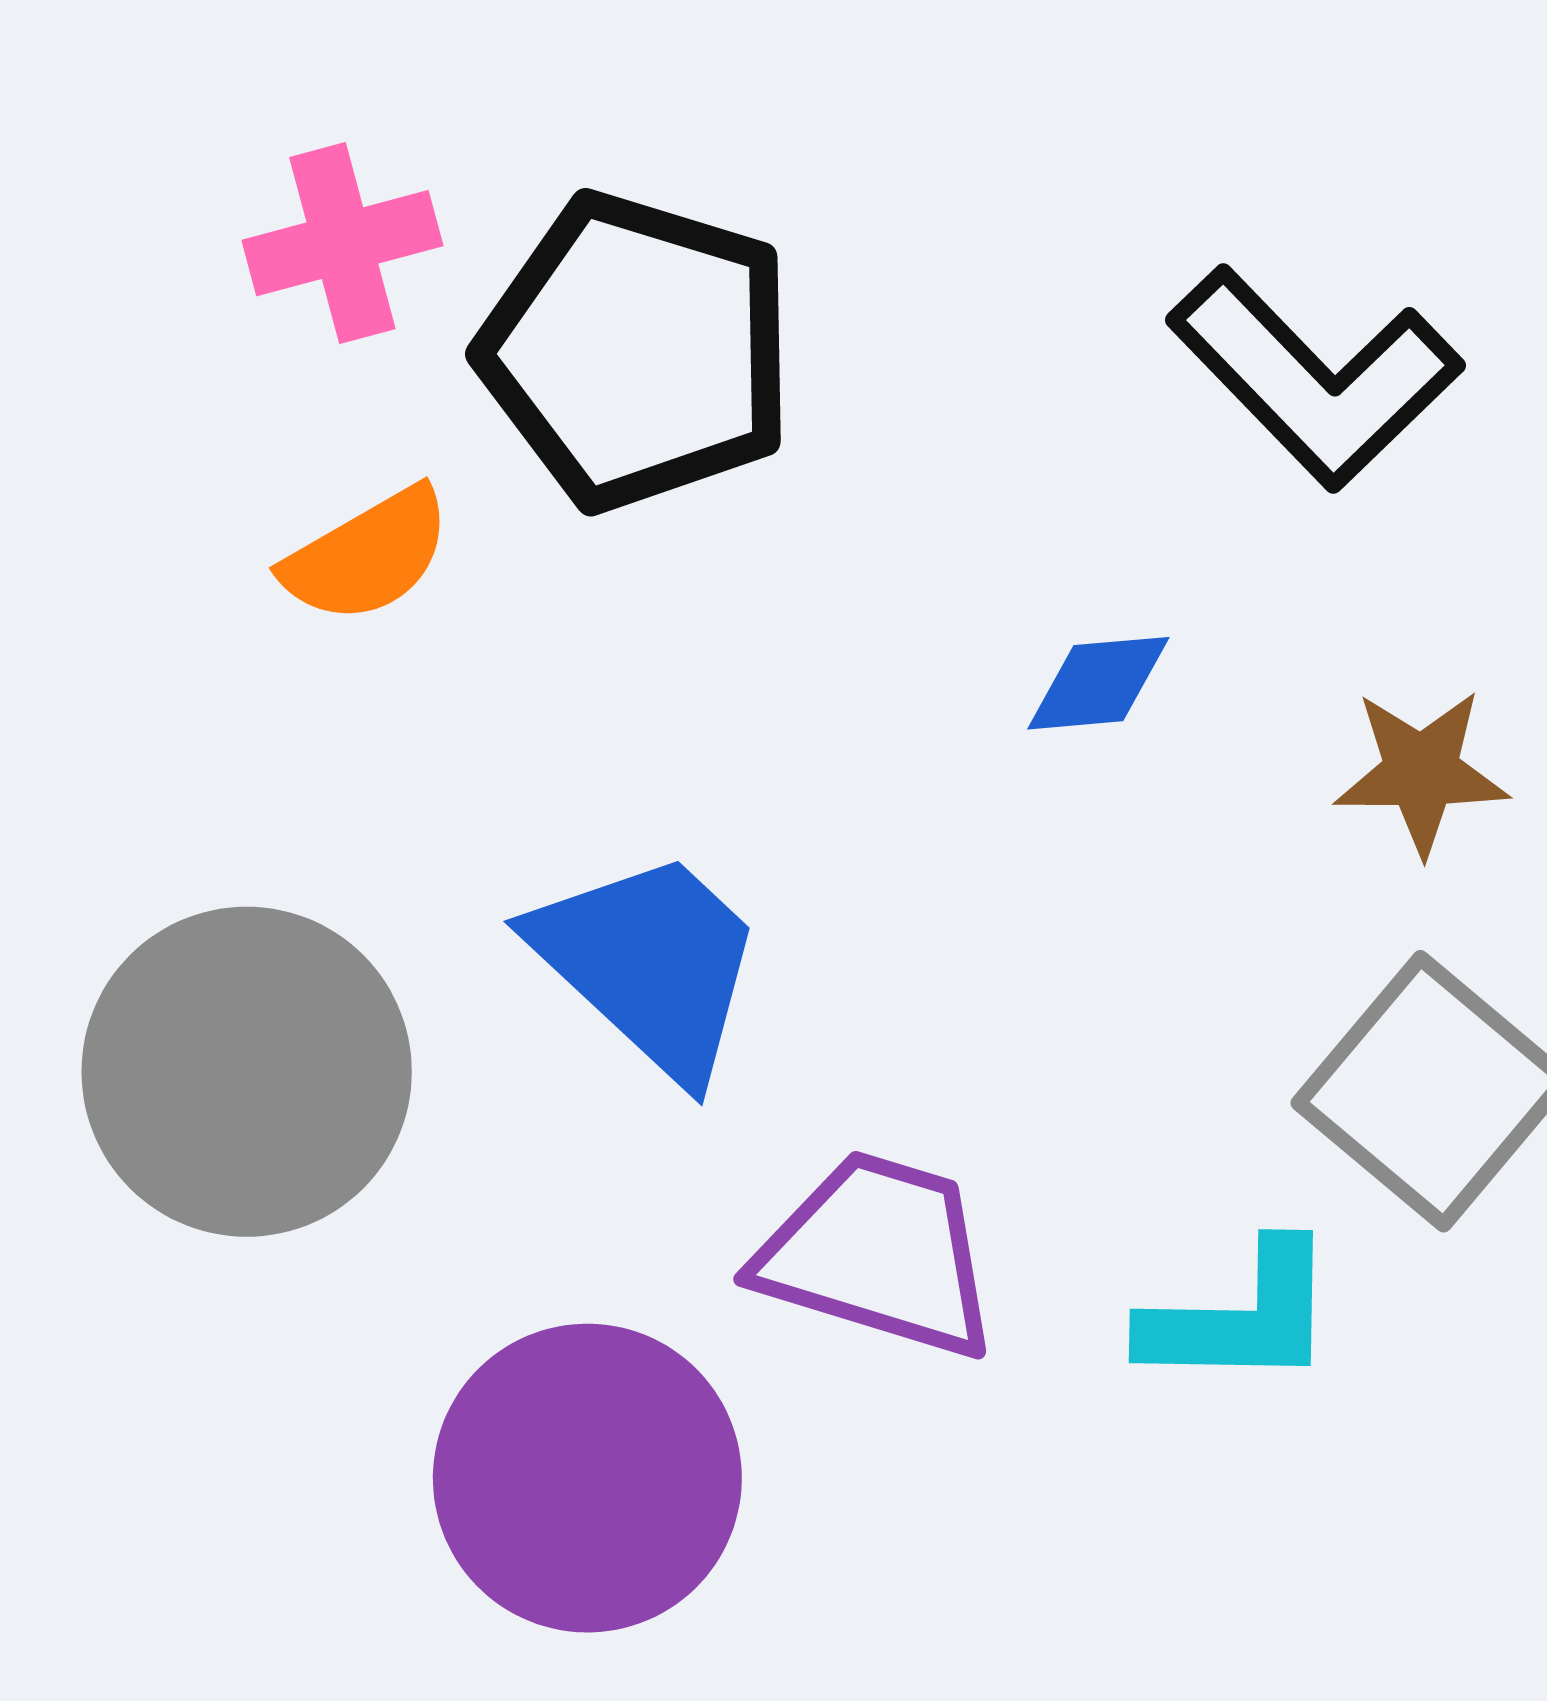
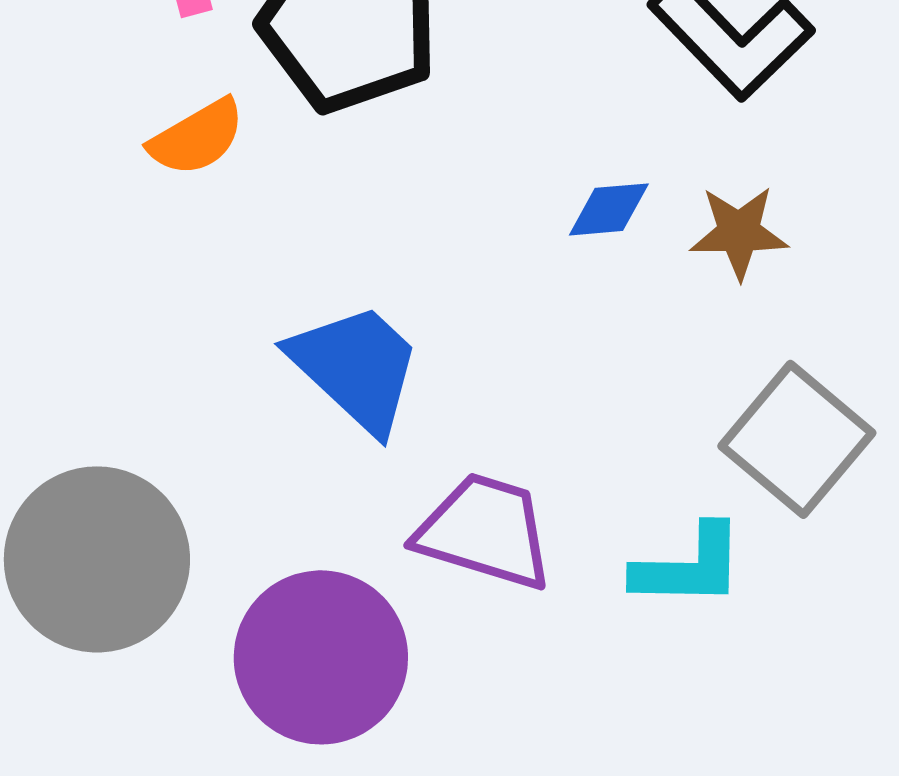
brown star: (1421, 772) -> (739, 232), moved
gray circle: (247, 1072) -> (97, 559), moved

